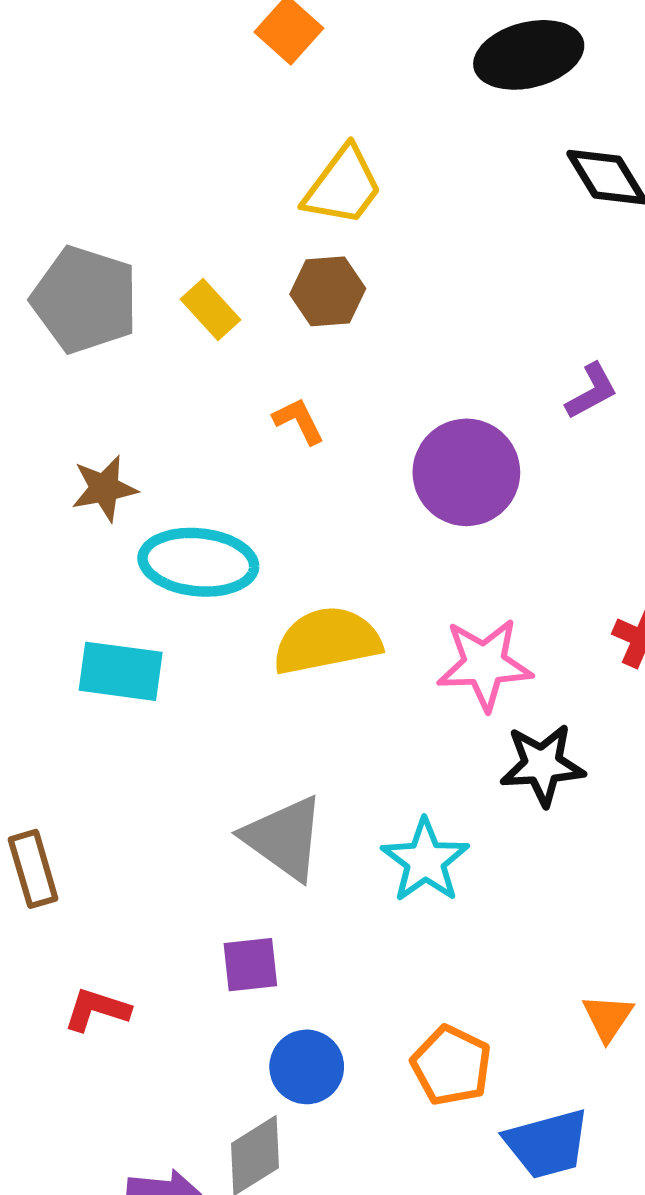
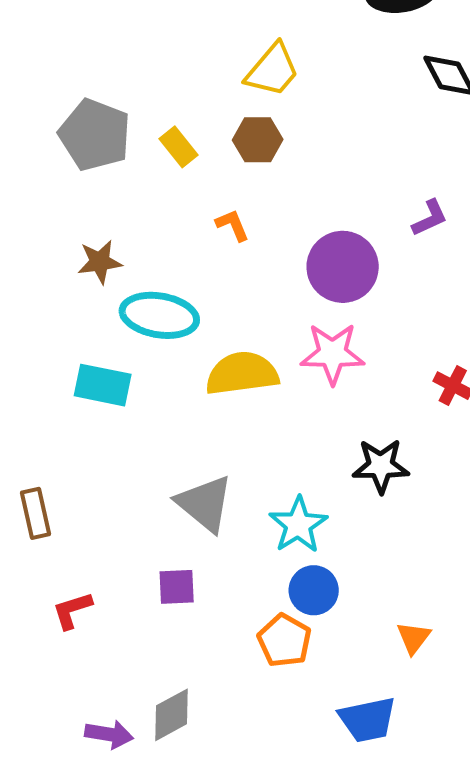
pink star: (485, 664) -> (332, 354), moved
red L-shape: (97, 1010) -> (72, 610), turned -39
orange pentagon: (451, 1066) -> (284, 641), moved
blue circle: (307, 1067) -> (314, 590), moved

